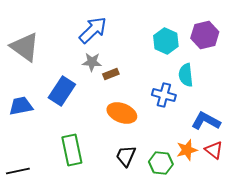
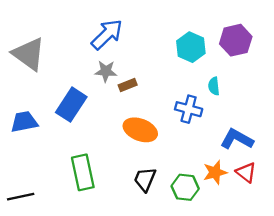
cyan semicircle: (186, 75) -> (214, 86), size x0.7

